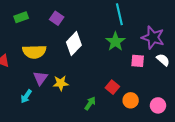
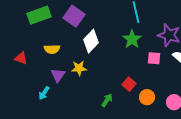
green rectangle: (21, 17) -> (39, 15), size x1.6
purple square: (57, 18) -> (74, 16), size x1.5
yellow semicircle: (34, 52) -> (52, 49), size x0.7
yellow star: (61, 83) -> (79, 68), moved

